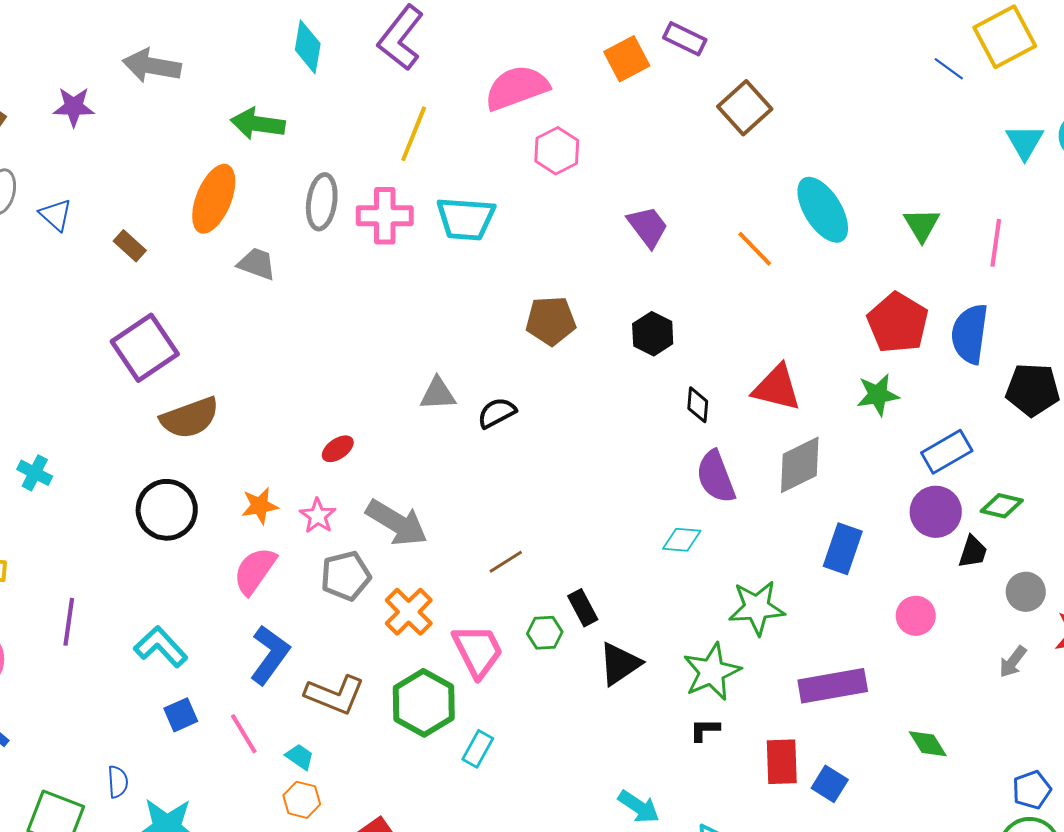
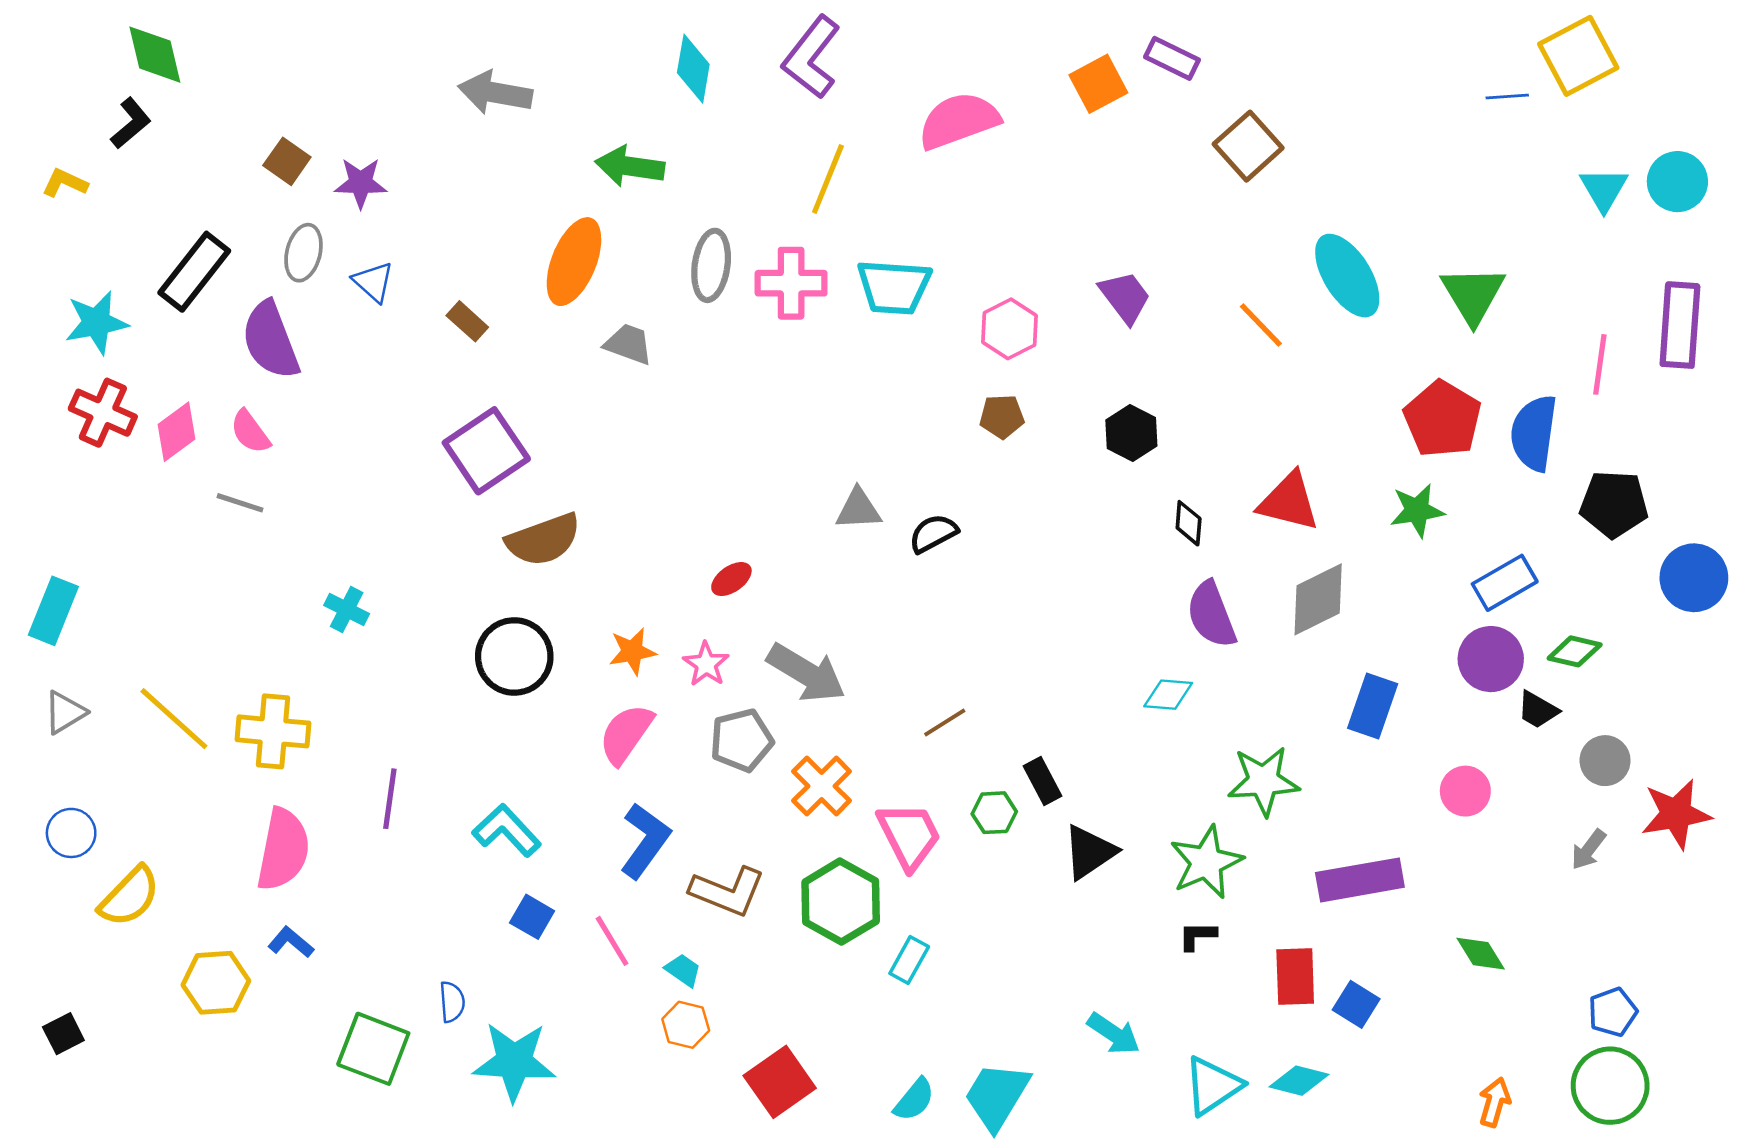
blue line: (949, 69) -> (1507, 97), turned -40
purple star: (74, 107) -> (361, 183), moved
pink hexagon: (557, 151) -> (1009, 329), moved
green triangle: (922, 225) -> (1473, 295), size x1.4
pink line: (996, 243) -> (1600, 364), moved
brown pentagon: (551, 321) -> (1002, 416), size x0.7
black trapezoid: (973, 552) -> (1538, 710), turned 102
blue square: (181, 715) -> (532, 917), turned -36

